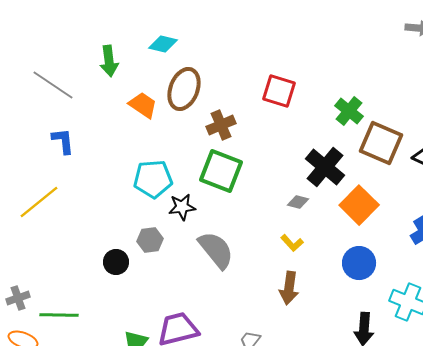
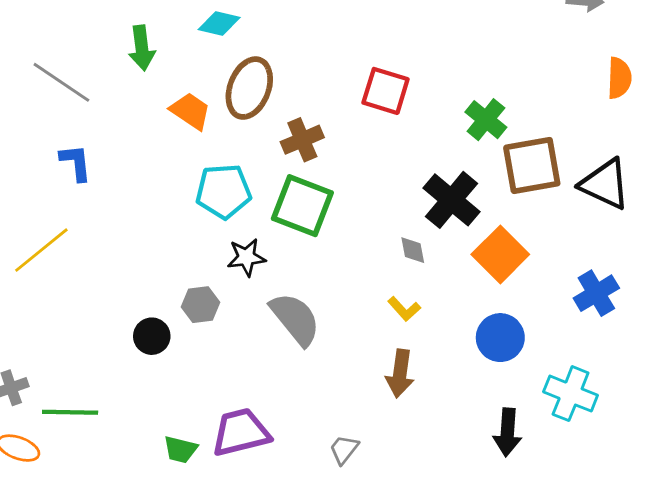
brown square: (381, 143) -> (532, 165), turned -33
cyan pentagon: (153, 179) -> (223, 191), moved
gray diamond: (298, 202) -> (413, 250), turned 65

